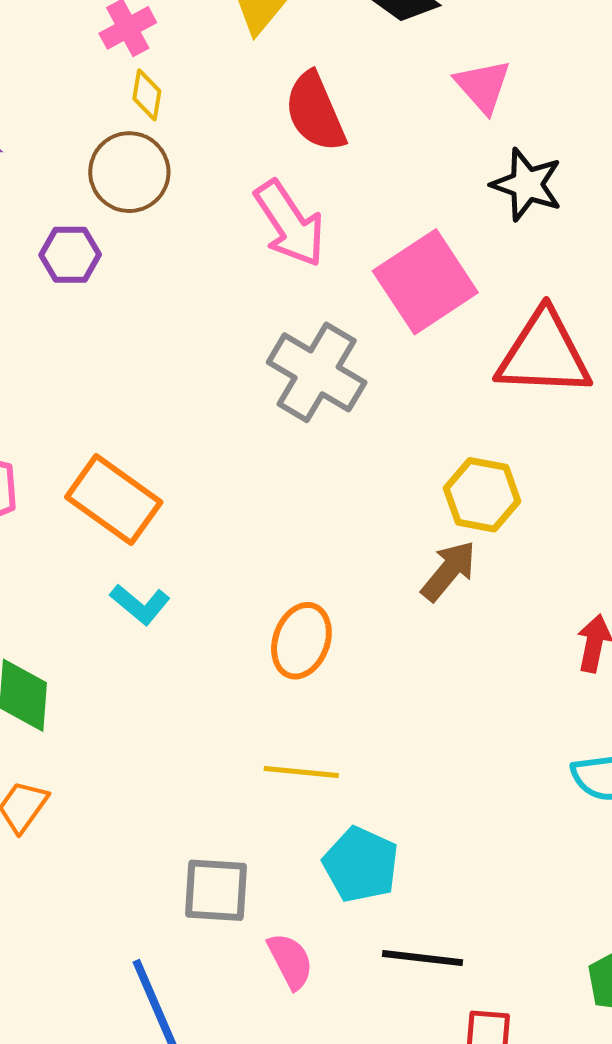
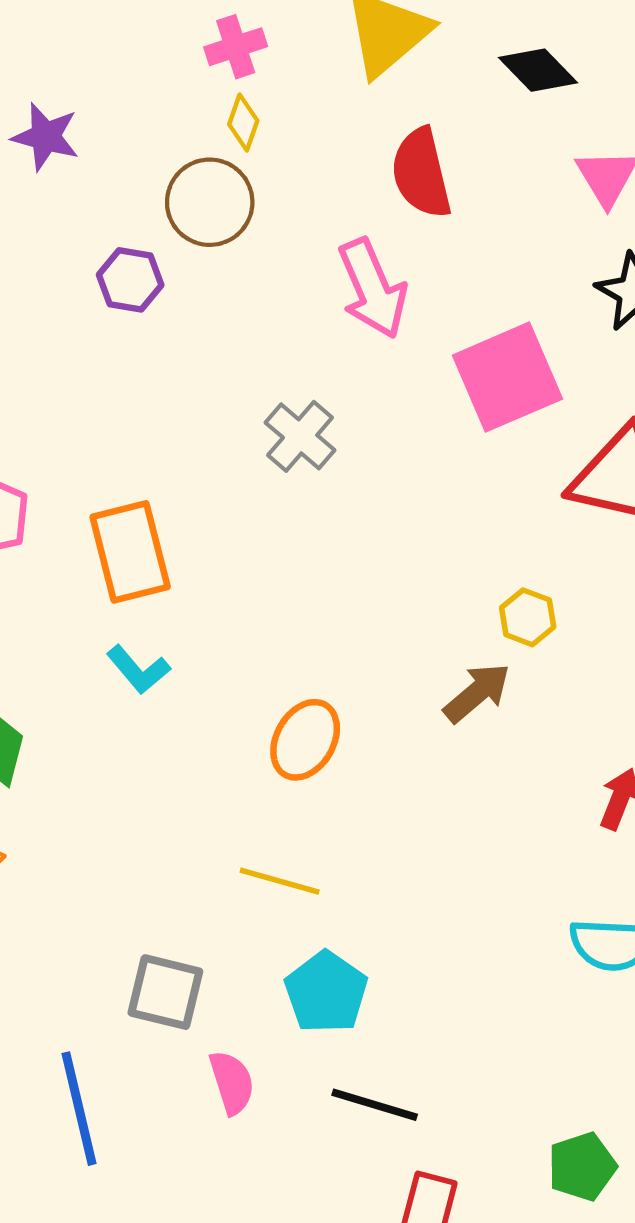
gray cross: (317, 372) -> (300, 436), moved, size x0.7
yellow hexagon: (482, 495) -> (528, 617), size x0.7
orange rectangle: (114, 500) -> (130, 552), turned 30

